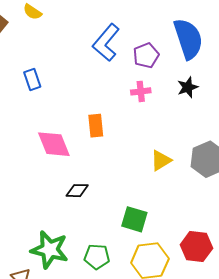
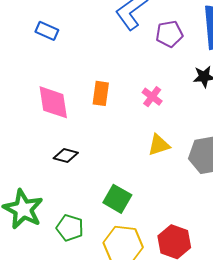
blue rectangle: (32, 79) -> (47, 31), turned -60
pink cross: (141, 91) -> (152, 97), moved, turned 30

